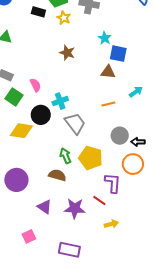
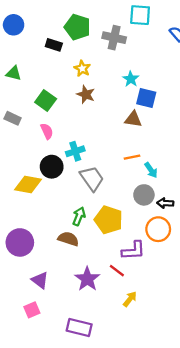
yellow star: (64, 18) -> (82, 68), moved
cyan arrow: (136, 92) -> (151, 170), moved, turned 88
green square: (14, 97) -> (46, 100), moved
green arrow: (65, 156) -> (79, 216), turned 42
purple L-shape: (113, 183) -> (133, 251), turned 80
purple triangle: (45, 207) -> (40, 280), moved
purple star: (75, 209) -> (87, 279), turned 30
yellow arrow: (111, 224) -> (130, 299), turned -40

